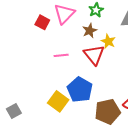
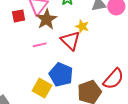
red square: (42, 22) -> (19, 16), turned -32
brown star: (90, 31) -> (46, 19), moved, size x1.5

